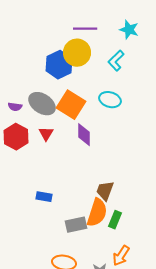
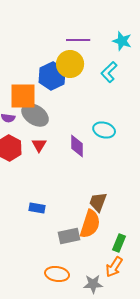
cyan ellipse: (110, 100) -> (104, 130), moved
orange square: (71, 105) -> (23, 96), moved, turned -32
green rectangle: (115, 220) -> (119, 243), moved

